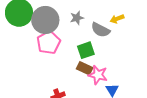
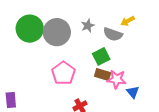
pink pentagon: (49, 43) -> (63, 73), moved

